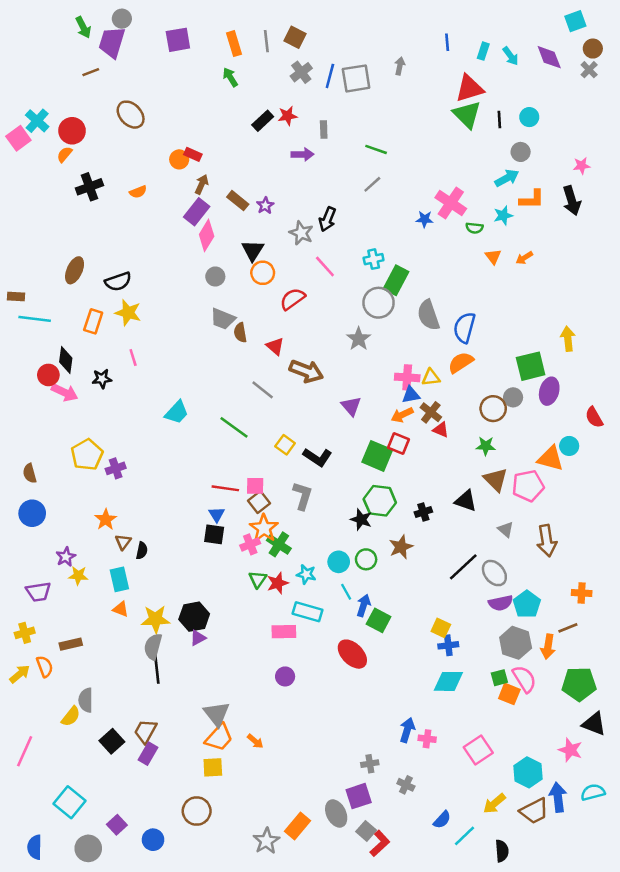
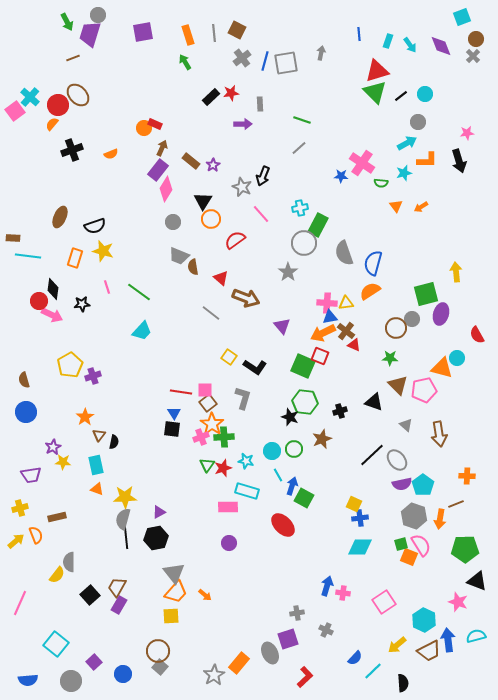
brown ellipse: (131, 115) -> (78, 95), moved
black line: (499, 120) -> (401, 96), turned 56
orange arrow: (402, 415) -> (323, 333), size x1.4
green line: (234, 427) -> (139, 292), moved
green cross: (279, 544) -> (224, 437), turned -36
black hexagon: (194, 617) -> (156, 538), moved
gray square: (366, 831) -> (160, 667), moved
blue semicircle: (35, 847) -> (28, 680), turned -96

